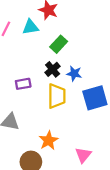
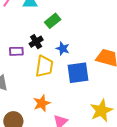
black cross: (53, 69) -> (36, 42), moved
orange star: (49, 140) -> (42, 103), moved

